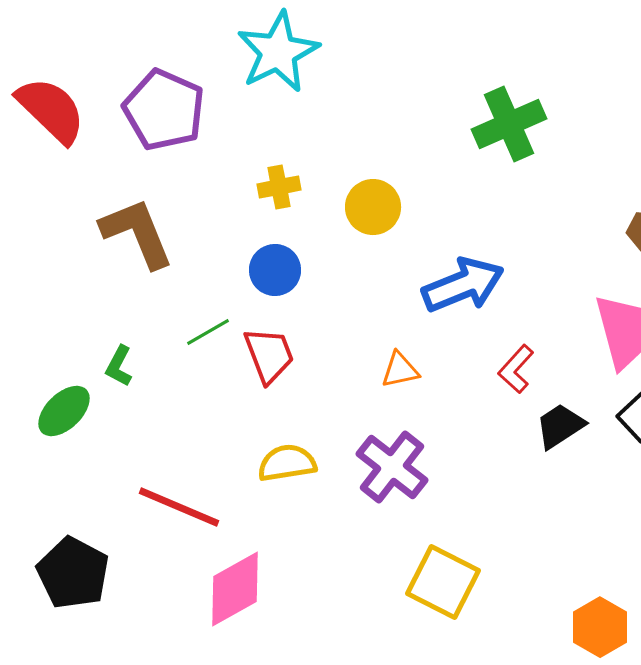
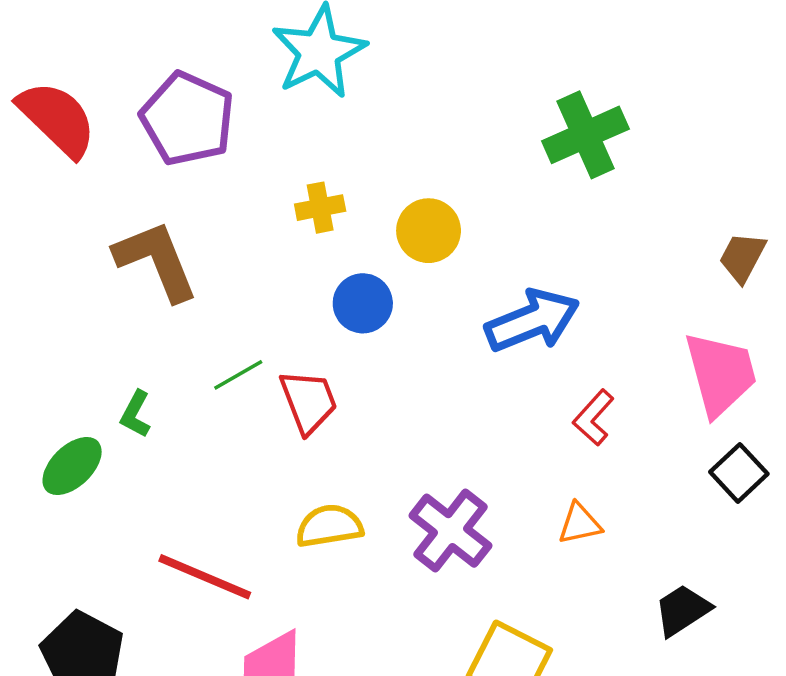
blue circle: (275, 270) -> (363, 303), moved
orange triangle: (400, 370) -> (580, 524), moved
black trapezoid: (560, 426) -> (682, 610), moved

